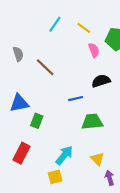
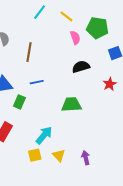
brown line: (45, 67) -> (29, 52), turned 54
blue line: (76, 99) -> (37, 82), moved
yellow triangle: (97, 159) -> (59, 155), moved

